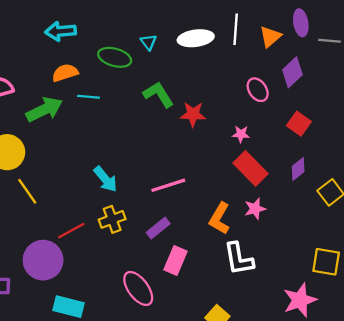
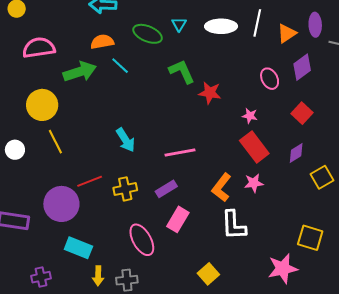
cyan line: (88, 97) -> (120, 66), turned 30
yellow cross: (112, 219) -> (125, 189), moved

